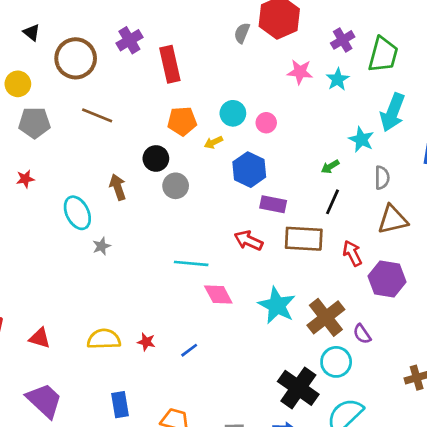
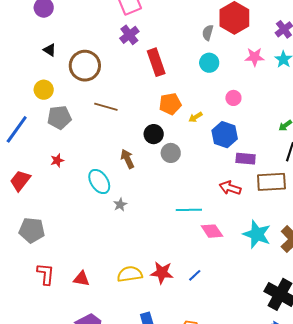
purple cross: (129, 40) -> (129, 35), moved
cyan circle: (233, 113) -> (209, 63), moved
red star: (146, 342) -> (162, 273), size x1.6

